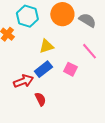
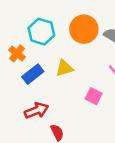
blue rectangle: (43, 69) -> (33, 74), moved

